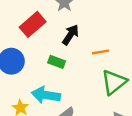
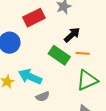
black arrow: (71, 35) -> (72, 35), moved
green rectangle: (57, 62) -> (59, 55), moved, size x1.5

